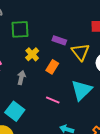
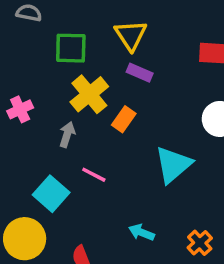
yellow triangle: (80, 52) -> (131, 35), moved
yellow cross: (32, 54) -> (89, 94), size x1.5
pink line: (53, 100) -> (94, 175), moved

